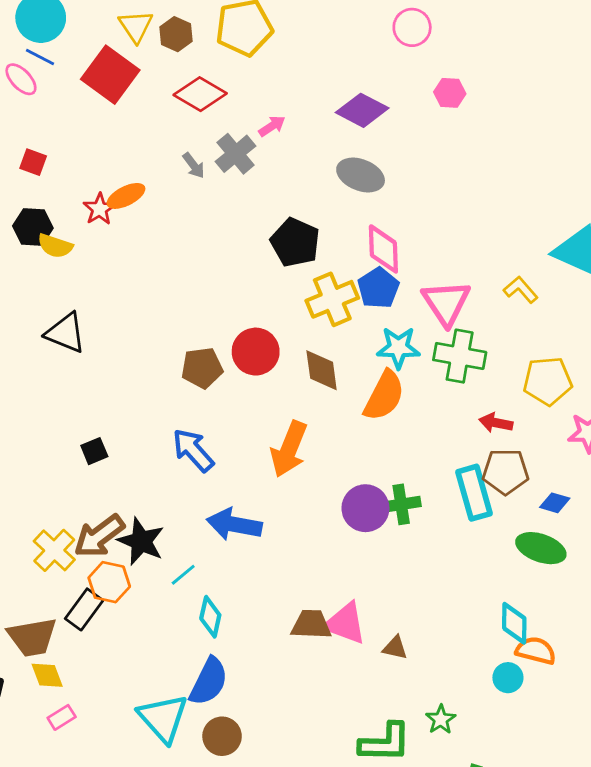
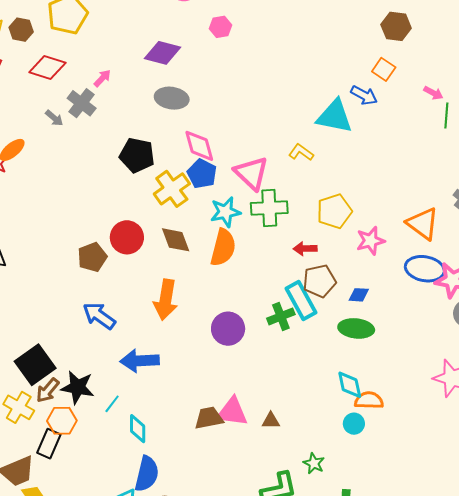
black square: (94, 451) -> (35, 365), moved, size x2.0
green cross: (401, 504) -> (281, 316), moved
brown arrow: (99, 536) -> (48, 390), size x0.7

